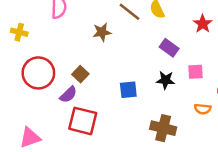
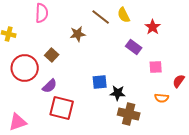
red star: (203, 24) -> (153, 27), moved
brown square: (80, 74) -> (52, 55), moved
black star: (165, 80) -> (118, 93), moved

